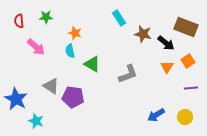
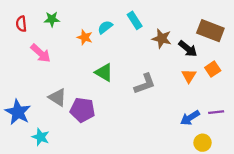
cyan semicircle: (70, 51) -> (105, 27), moved, turned 64
purple line: (191, 88) -> (216, 112), moved
blue arrow: (156, 115) -> (190, 118), moved
yellow circle: (185, 117) -> (203, 143), moved

